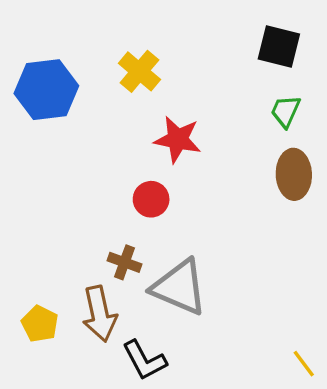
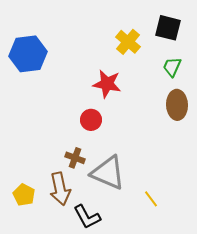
yellow cross: (139, 71) -> (128, 42), moved
yellow line: (304, 364) -> (151, 199), moved

